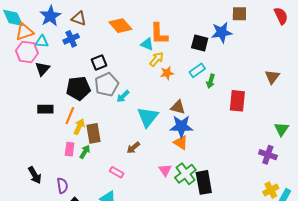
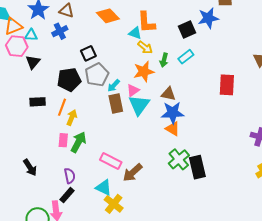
black square: (200, 43) -> (187, 30), turned -36
yellow arrow: (157, 59) -> (145, 47), turned 91
orange star: (167, 73) -> (144, 72), moved, size x1.5
green arrow: (211, 81) -> (164, 60), moved
brown rectangle: (94, 133) -> (116, 104), moved
brown arrow: (133, 148) -> (133, 173), moved, size x1.5
green arrow: (85, 152) -> (78, 142), size x1.5
pink triangle: (165, 170) -> (133, 90), moved, turned 32
pink rectangle: (117, 172) -> (111, 161), size x1.5
purple semicircle: (62, 186) -> (70, 176), moved

